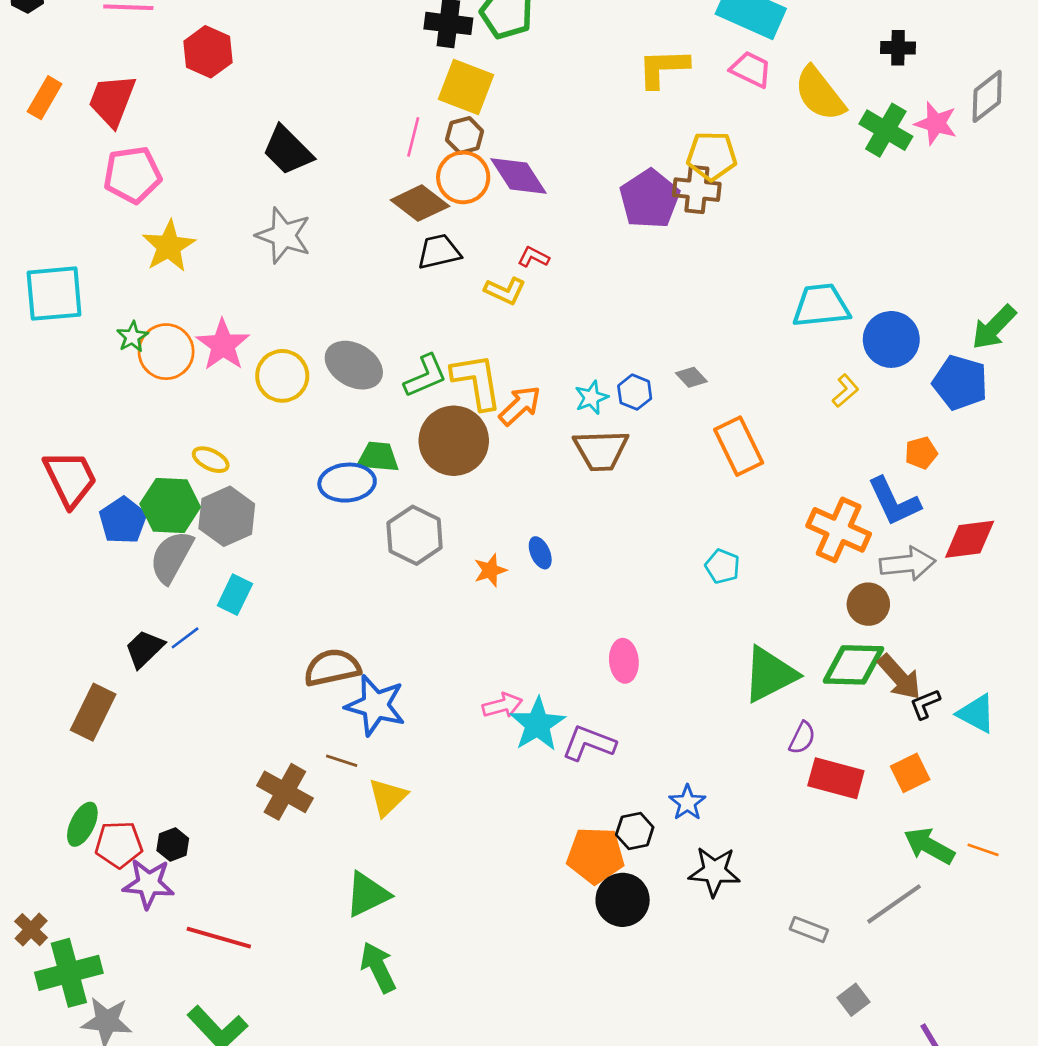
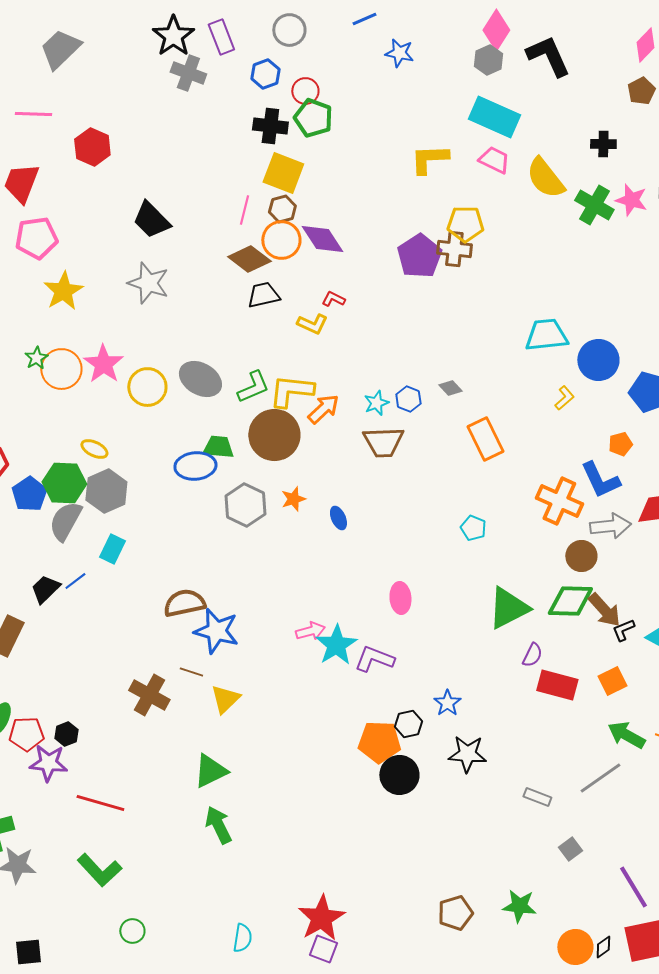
yellow L-shape: (477, 381) -> (291, 391), turned -75
orange star: (490, 570) -> (293, 499), moved

